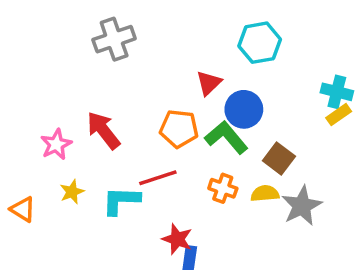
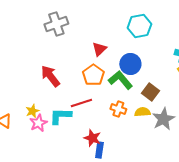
red triangle: (209, 83) -> (99, 49), moved
orange pentagon: (179, 129) -> (93, 75), turned 30
pink star: (56, 144) -> (38, 123), moved

